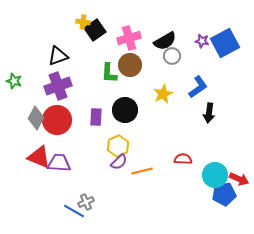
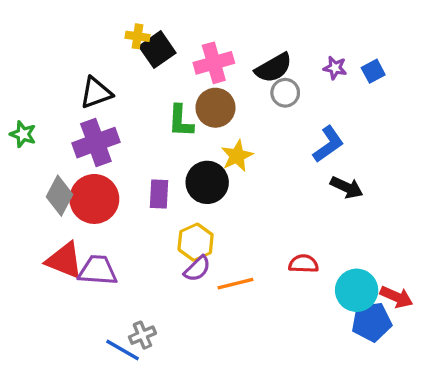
blue square: (225, 43) -> (373, 71), size x0.5
yellow star: (163, 94) -> (237, 156), moved
black arrow: (209, 113) -> (347, 187), turned -72

